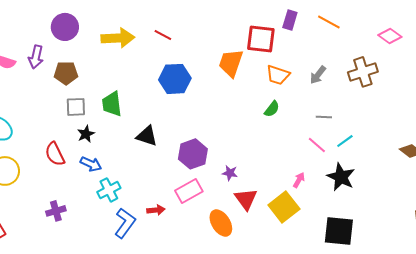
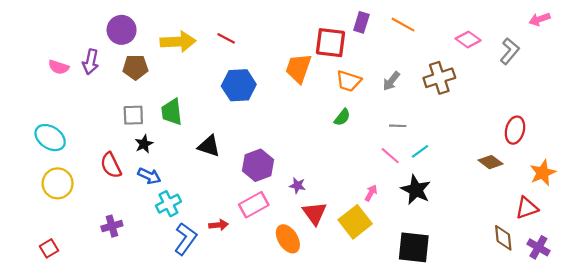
brown pentagon: (66, 73) -> (135, 67), moved

